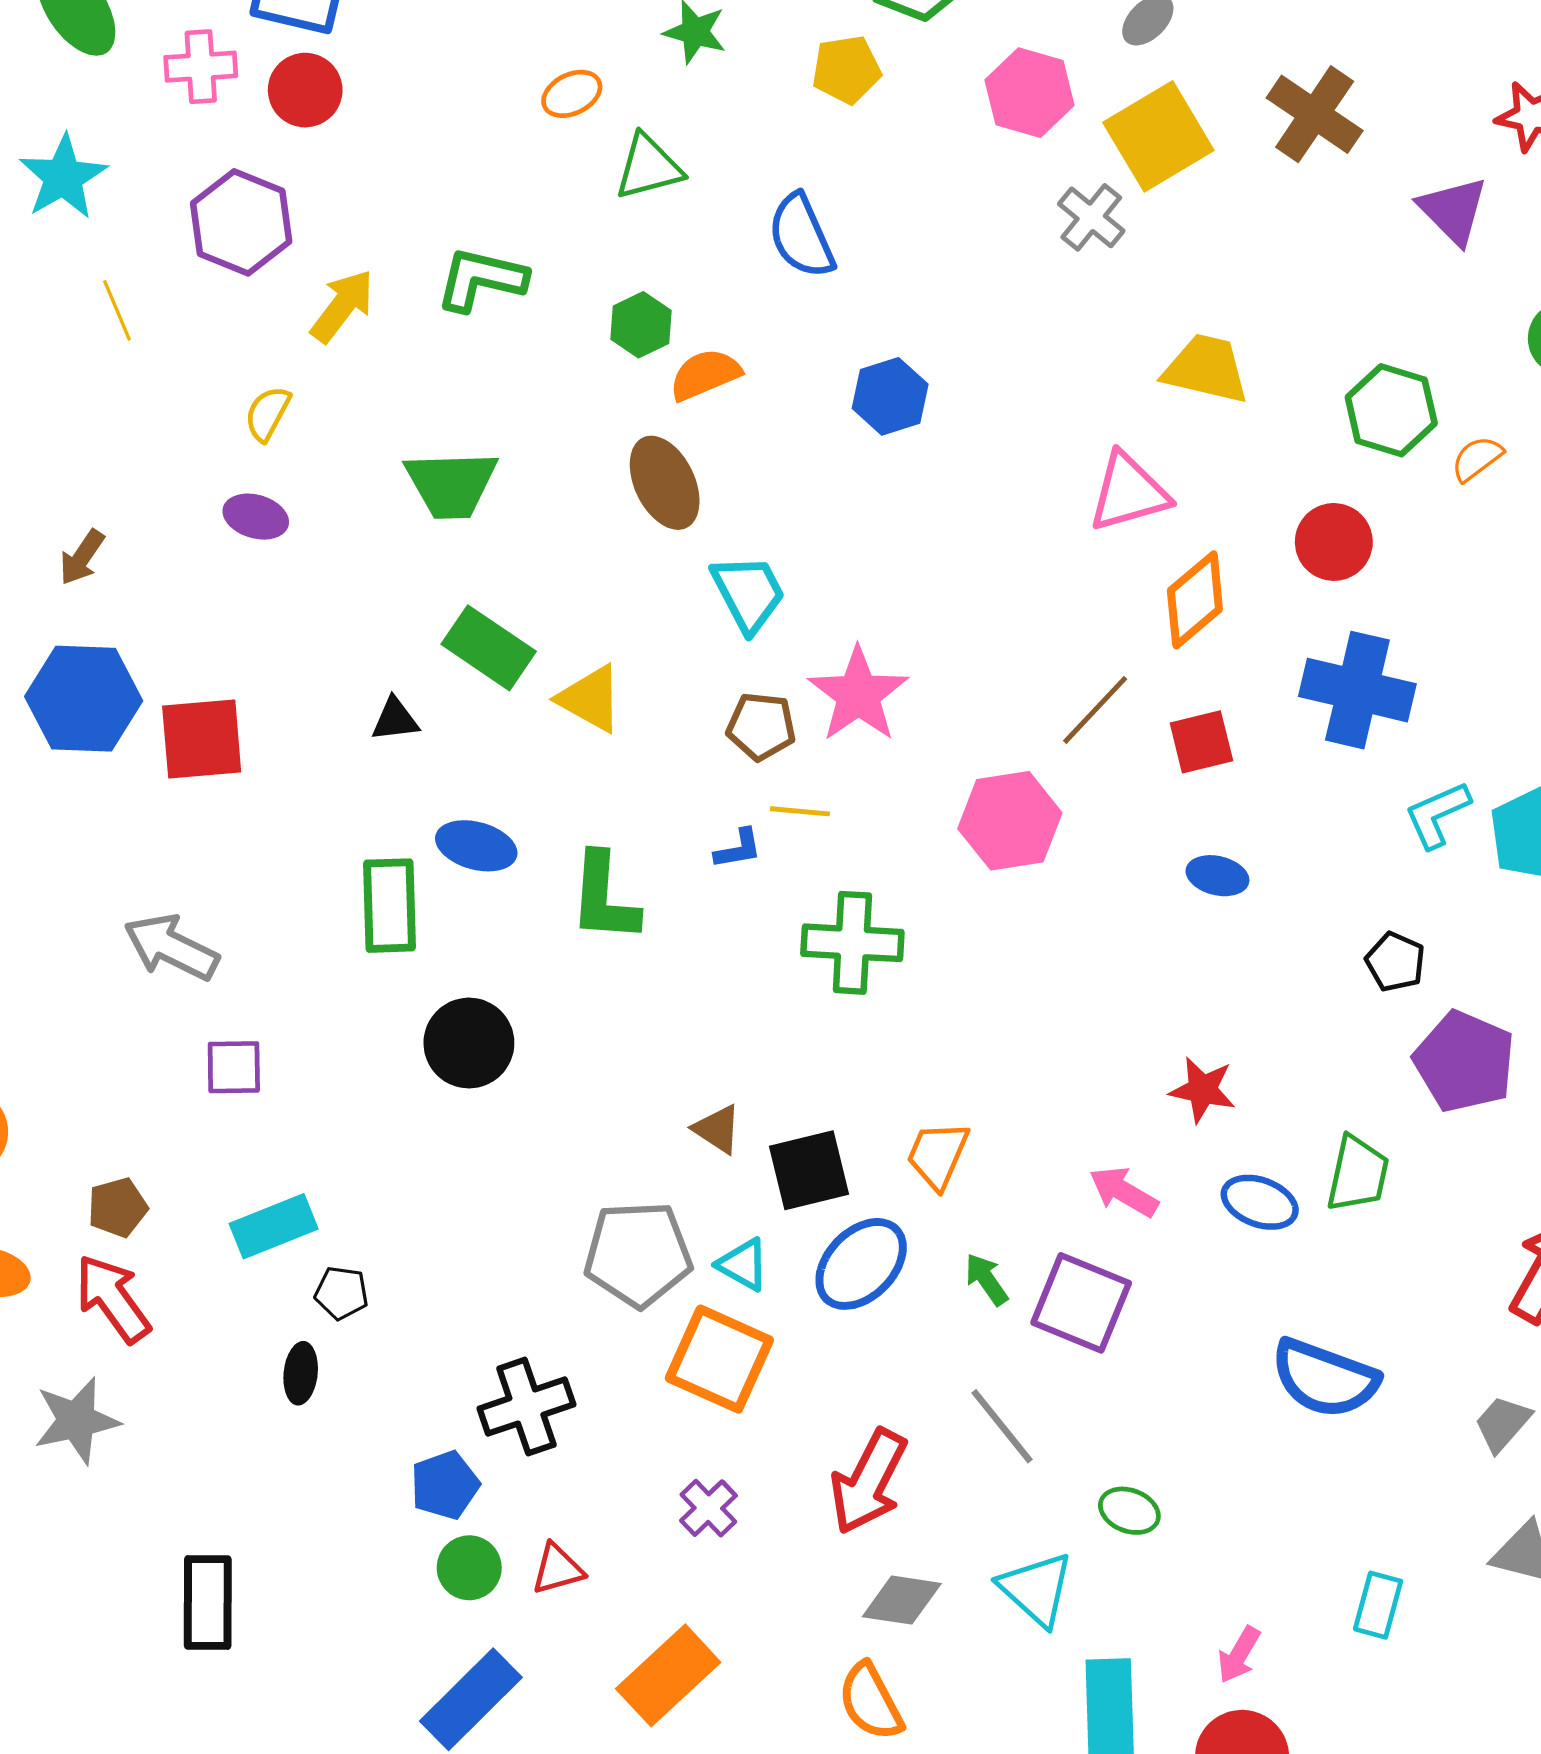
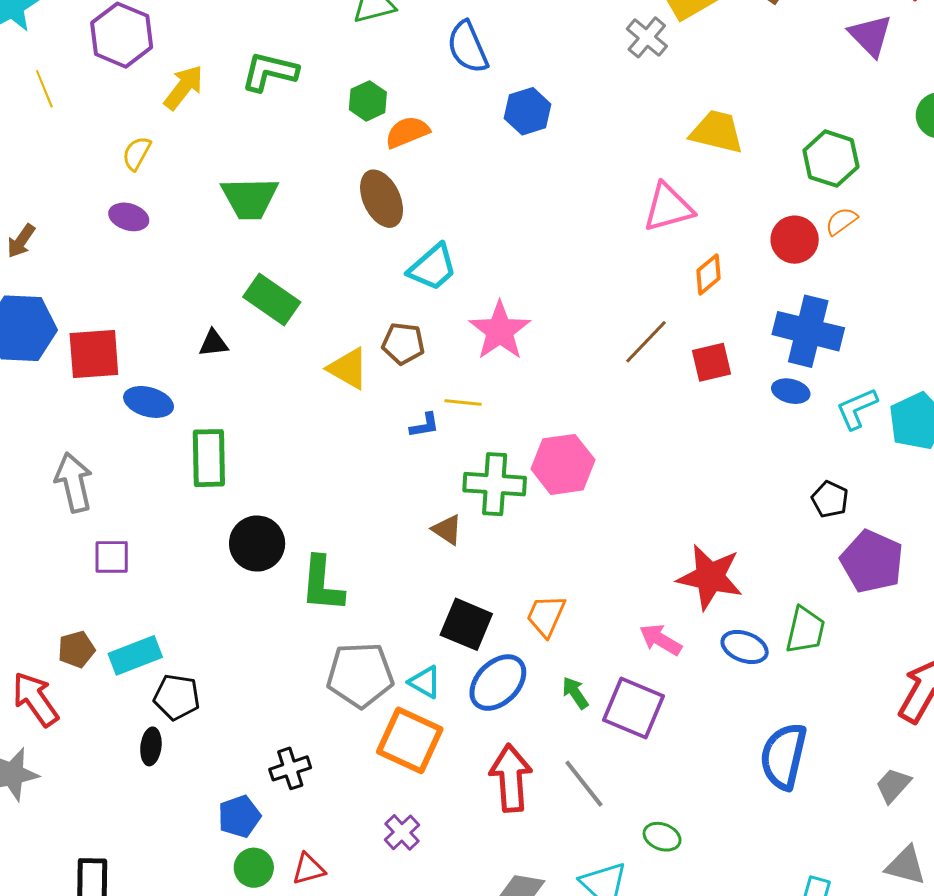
blue hexagon: (890, 396) -> (528, 111), moved
orange semicircle: (1477, 459) -> (841, 221), moved
cyan trapezoid: (748, 593) -> (433, 267), turned 76
orange diamond: (1195, 600) -> (708, 274), size x0.7
yellow triangle: (590, 699) -> (348, 368), moved
brown pentagon: (761, 726) -> (403, 343), moved
pink hexagon: (1010, 821) -> (563, 464), moved
blue ellipse: (476, 846) -> (149, 402), moved
blue ellipse: (1217, 876) -> (791, 391), moved
green L-shape: (604, 898) -> (322, 584), moved
gray arrow: (171, 947) -> (74, 482), turned 50
red star: (1202, 1090) -> (710, 577), size x1.6
brown triangle: (717, 1129) -> (447, 530), moved
black square: (809, 1170) -> (466, 624), turned 36
brown pentagon: (118, 1207) -> (76, 649), moved
black pentagon: (342, 1293) -> (177, 697), size x1.4
blue semicircle: (1325, 1378) -> (784, 756), turned 82
black cross: (526, 1407) -> (290, 768), size x0.7
red arrow: (868, 1482) -> (511, 778), moved, turned 148

